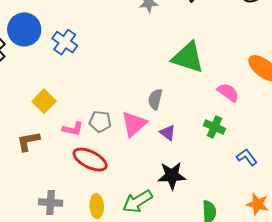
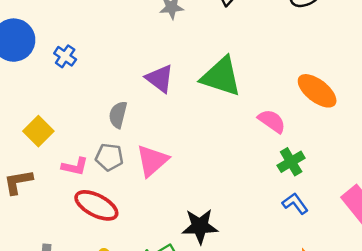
blue cross: (65, 42) -> (65, 56), size x0.7
gray semicircle: (155, 99) -> (118, 115), moved
green cross: (214, 127) -> (291, 162), moved, turned 35
purple triangle: (168, 133) -> (160, 79), moved, size x1.4

